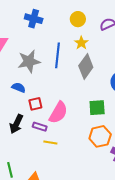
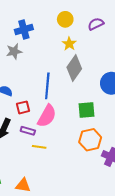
blue cross: (34, 19) -> (24, 30), moved, turned -30
blue line: (57, 55) -> (47, 86), moved
gray star: (29, 61) -> (14, 51), moved, size x0.7

